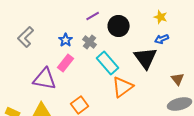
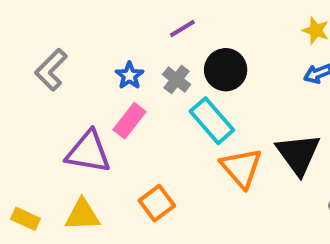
black circle: (119, 26) -> (226, 70), moved
black triangle: (146, 58) -> (298, 154), moved
orange triangle: (123, 87) -> (241, 168), turned -35

